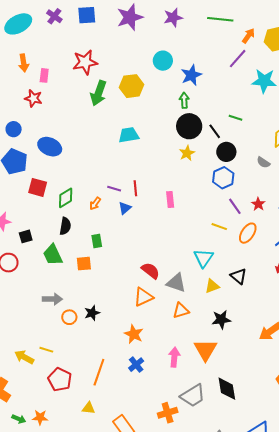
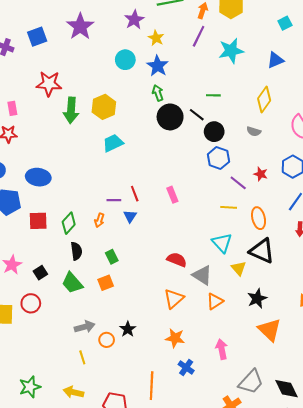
purple star: (173, 18) -> (134, 20), moved
red star: (85, 62) -> (49, 84), turned 30
yellow hexagon: (132, 86) -> (104, 107), moved
yellow star: (187, 153) -> (156, 38), moved
orange ellipse: (248, 233) -> (259, 218), moved, turned -30
red semicircle: (151, 271) -> (177, 260), moved
black triangle: (238, 276) -> (262, 251), size x1.5
gray triangle: (176, 283) -> (202, 275), turned 30
yellow triangle: (212, 286) -> (239, 268), turned -35
yellow line: (46, 350) -> (82, 357), moved, turned 72
orange triangle: (205, 350) -> (270, 330), moved
black diamond: (227, 389) -> (286, 389), moved

